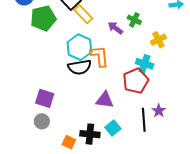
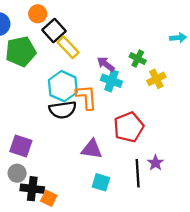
green cross: (134, 20) -> (138, 59), moved
cyan cross: (145, 64) -> (111, 81), moved
cyan square: (113, 128) -> (101, 182), turned -35
black cross: (90, 134) -> (32, 189), moved

